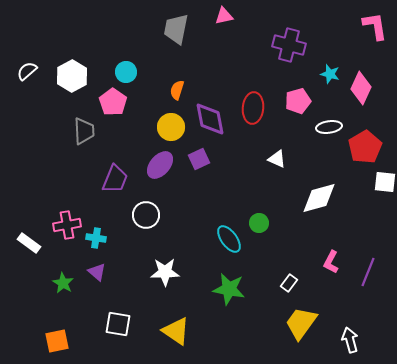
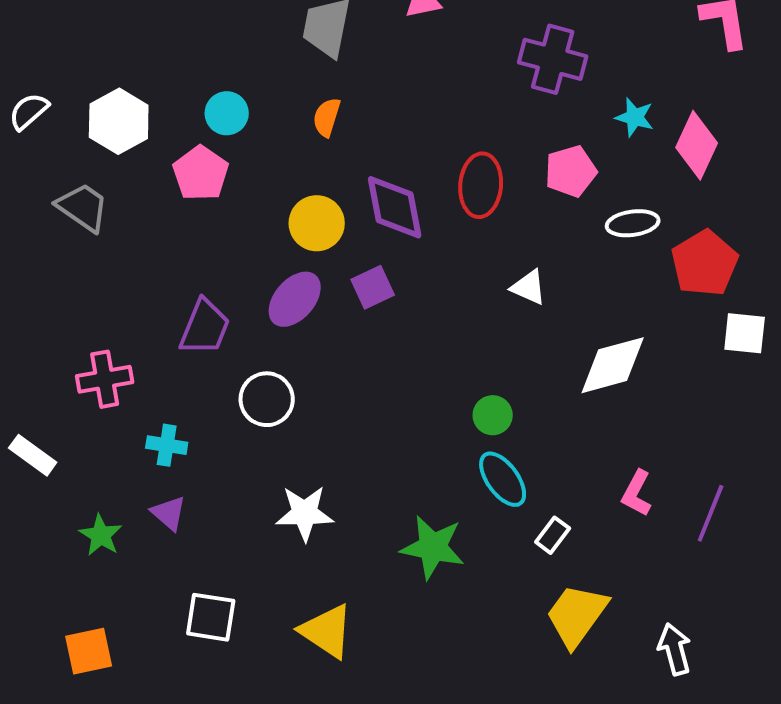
orange semicircle: (177, 90) -> (327, 117), moved
gray trapezoid: (84, 131) -> (83, 207), moved, turned -52
pink cross: (67, 225) -> (105, 379), moved
cyan ellipse: (229, 239) -> (503, 479), moved

